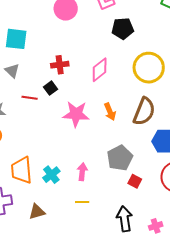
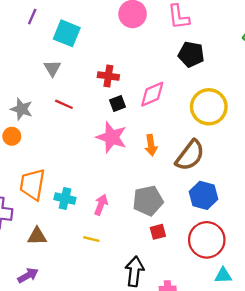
black square: (51, 88) -> (118, 104), moved
cyan cross: (51, 175) -> (65, 198), turned 36
red square: (135, 181) -> (158, 232), turned 32

